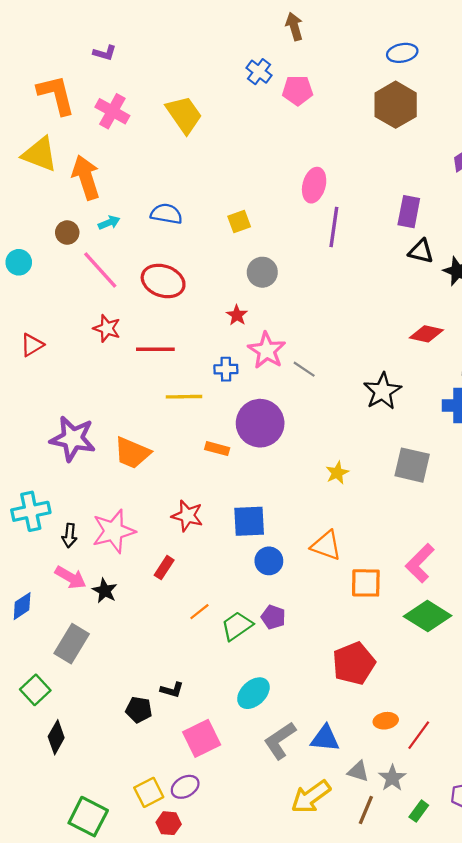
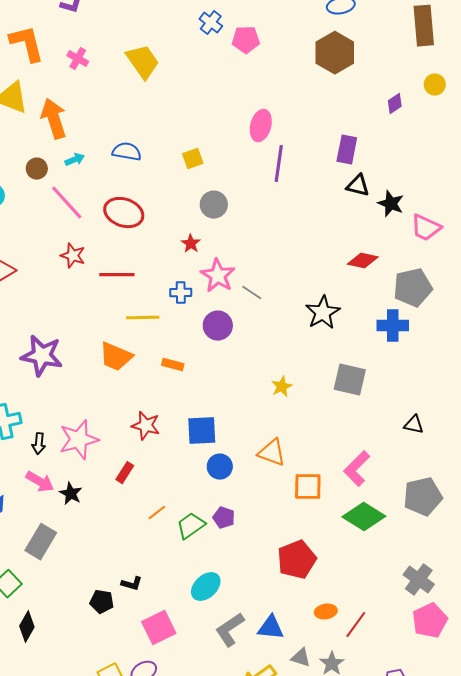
pink cross: (112, 111) -> (78, 59), size x0.7
purple circle: (260, 423) -> (218, 326), moved, size x0.7
orange trapezoid: (132, 453) -> (116, 357), moved

